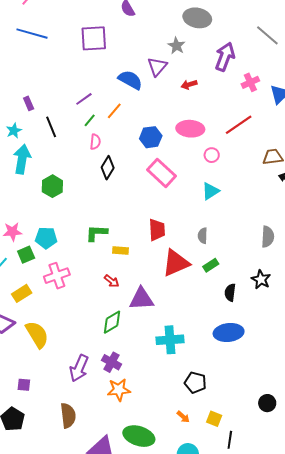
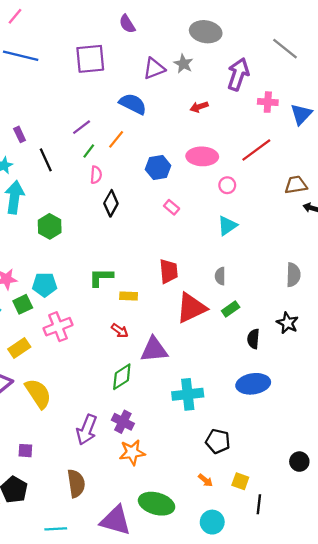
purple triangle: (157, 66) -> (154, 68), moved, turned 30
pink cross: (250, 82) -> (268, 102), turned 30
pink rectangle: (161, 173) -> (172, 207), size x0.5

